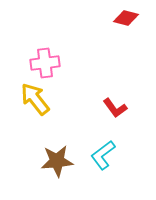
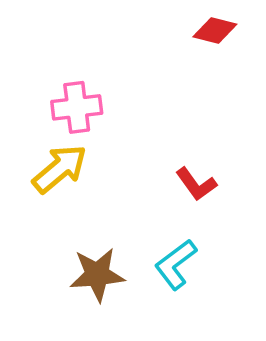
yellow arrow: (35, 99) -> (60, 169), turned 88

